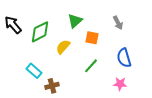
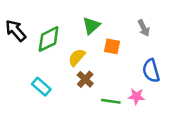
green line: (91, 66) -> (111, 101), moved, turned 56
pink star: (120, 84) -> (136, 96), moved
brown cross: (52, 86) -> (85, 79), moved, turned -32

